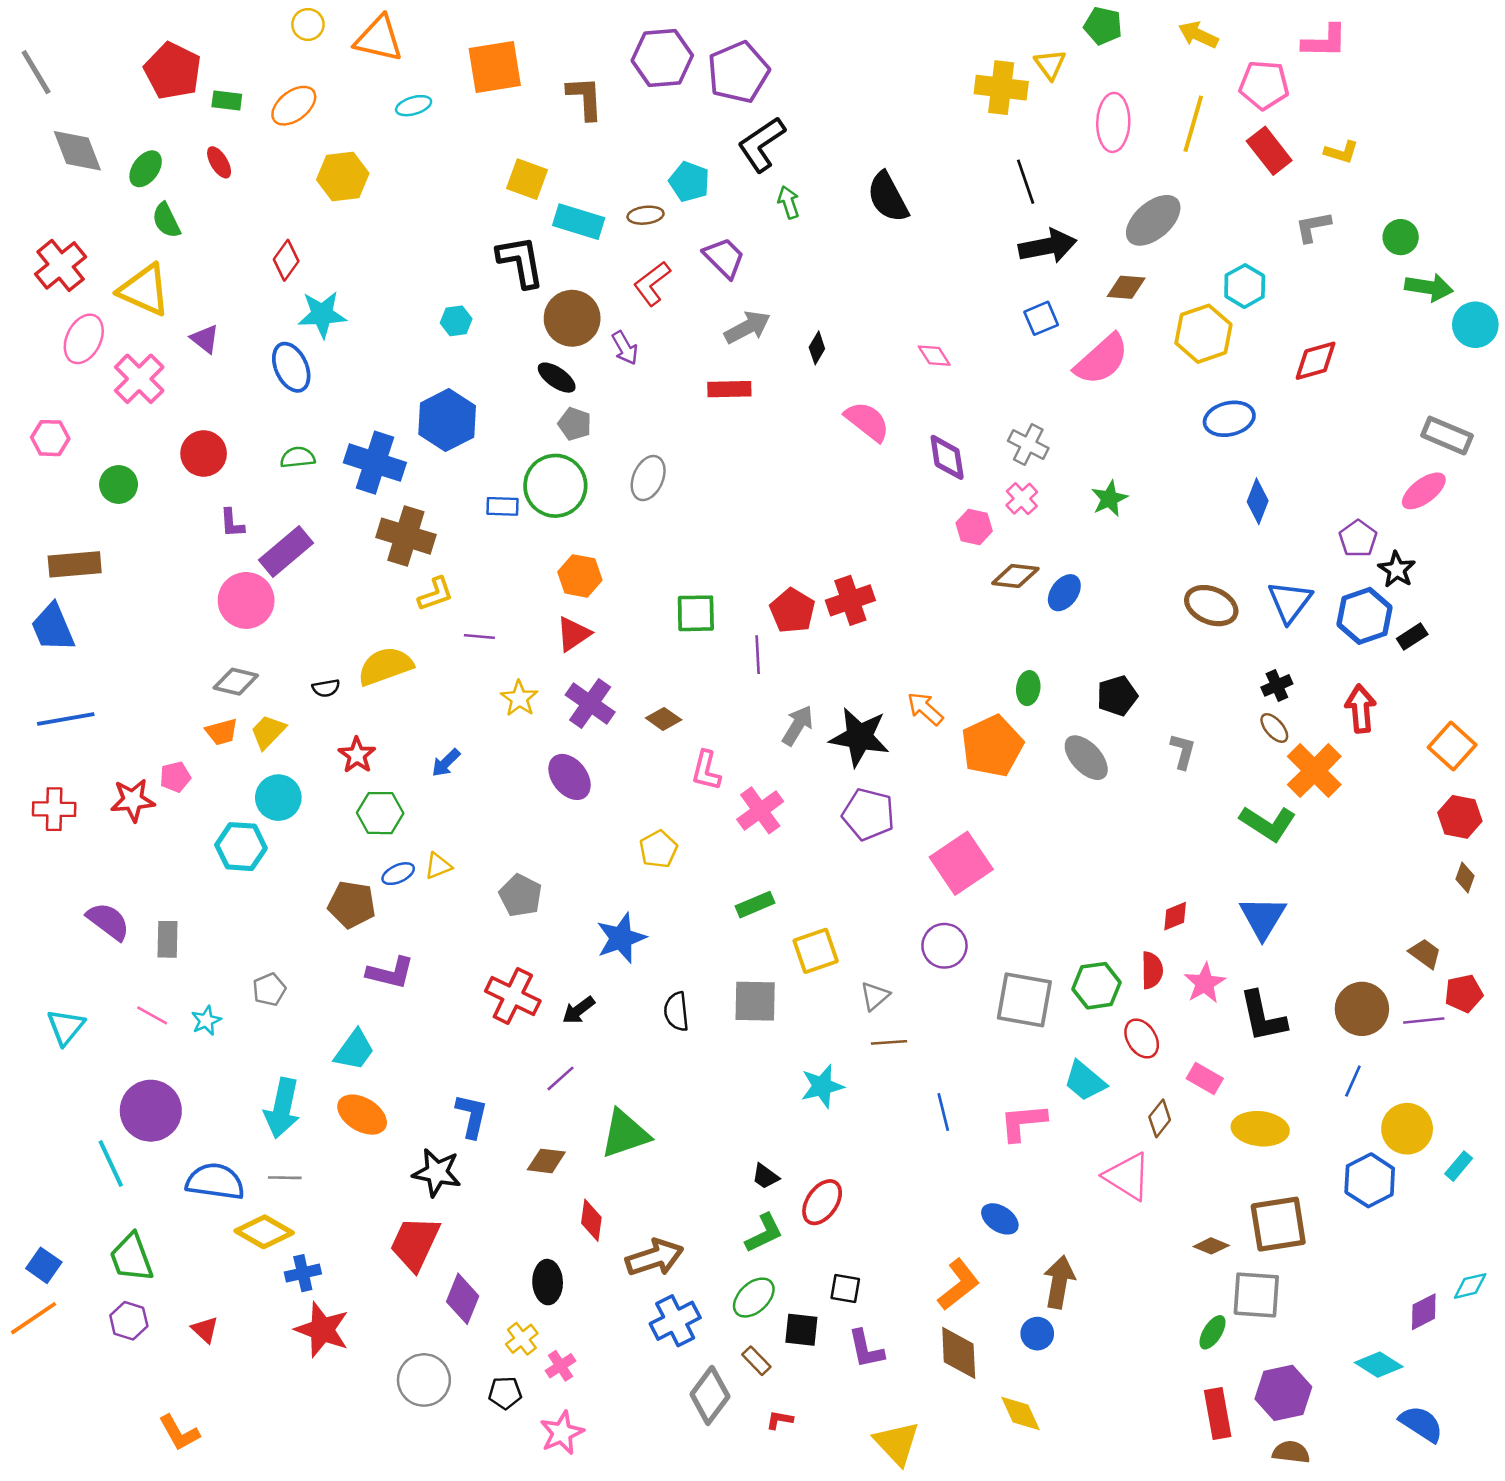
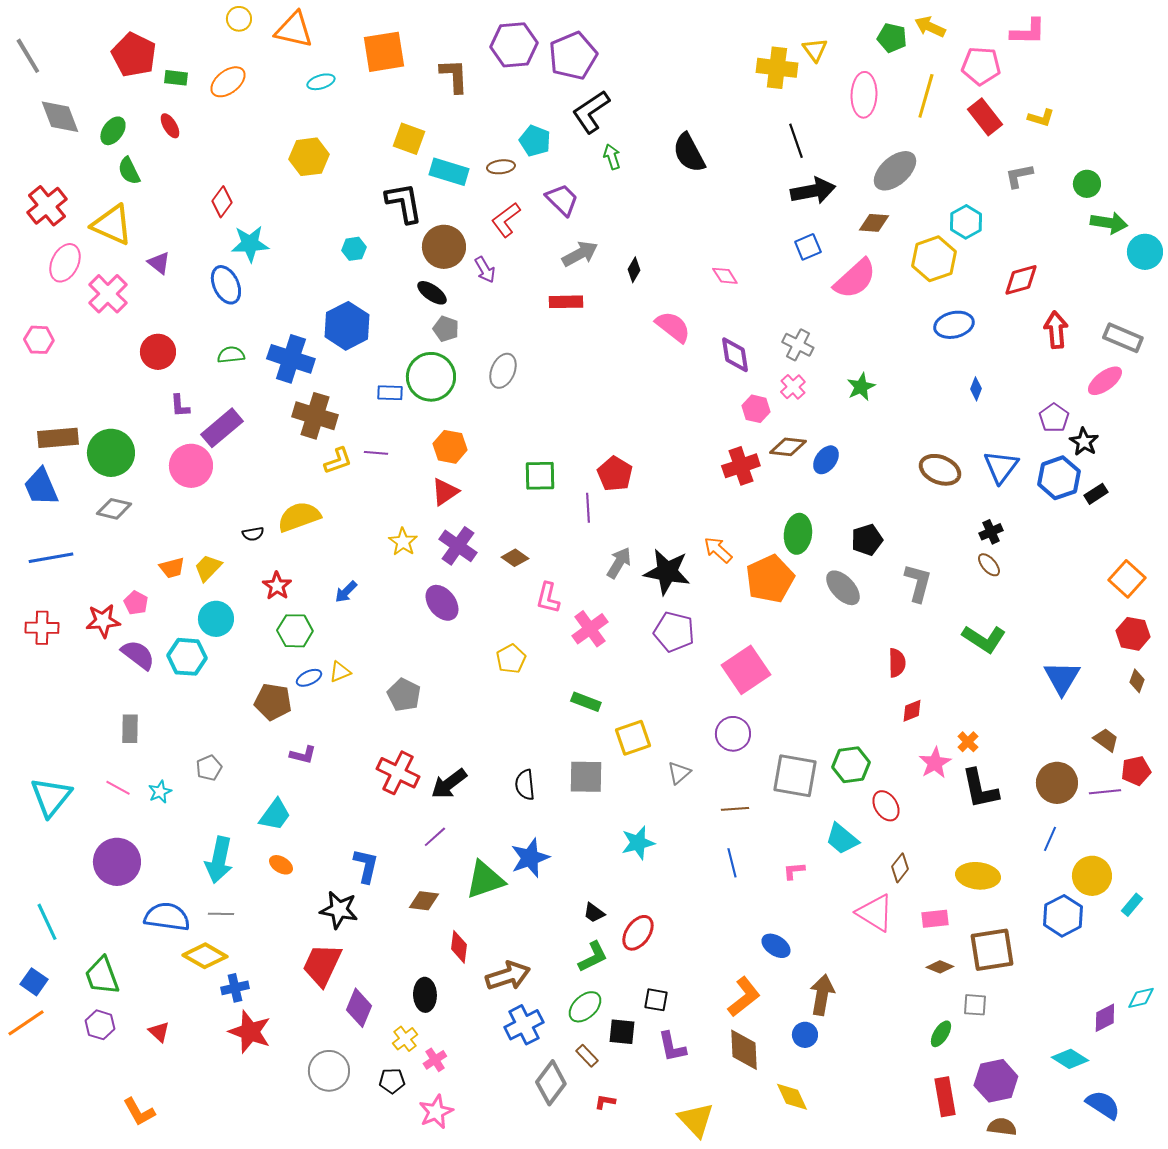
green pentagon: (1103, 26) -> (892, 38), moved
yellow hexagon: (343, 177) -> (309, 157), moved
green circle: (119, 484) -> (111, 453), moved, size x1.6
blue diamond: (1258, 501) -> (976, 389), size x0.7
red cross: (850, 600) -> (741, 466), moved
purple line: (479, 637) -> (376, 453), moved
gray diamond: (236, 682) -> (114, 509), moved
green ellipse: (1028, 688) -> (798, 534), size x1.5
red arrow: (1361, 709) -> (1056, 330), moved
gray L-shape: (1183, 751) -> (918, 583), size x1.4
orange cross: (1314, 771) -> (968, 742), moved, size x0.5
pink pentagon: (175, 777) -> (136, 603), turned -30
green rectangle: (755, 905) -> (586, 702), turned 44
blue triangle: (1263, 917) -> (1062, 678), moved
purple semicircle: (108, 921) -> (138, 655), moved
blue star: (621, 938) -> (530, 858), moved
red semicircle: (1152, 970) -> (897, 663), moved
purple L-shape: (390, 973) -> (303, 755), size x0.7
black arrow: (579, 1010) -> (449, 784), size x1.4
cyan triangle: (66, 1027) -> (51, 797), size x1.4
brown line: (889, 1042) -> (735, 809), moved
pink rectangle: (1205, 1078) -> (935, 919), moved, turned -36
orange ellipse: (362, 1115) -> (281, 865), size x0.6
pink L-shape: (1023, 1122) -> (794, 871), size x0.6
cyan line: (111, 1164) -> (47, 922), moved
gray square: (1256, 1295) -> (975, 1005), size x0.6

